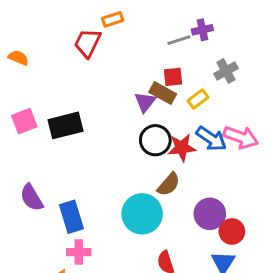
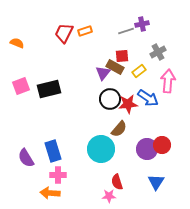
orange rectangle: (113, 19) -> (85, 31), moved
pink arrow: (241, 137) -> (168, 81), moved, turned -105
purple semicircle: (32, 198) -> (26, 158), moved
red circle: (232, 231) -> (162, 145), moved

